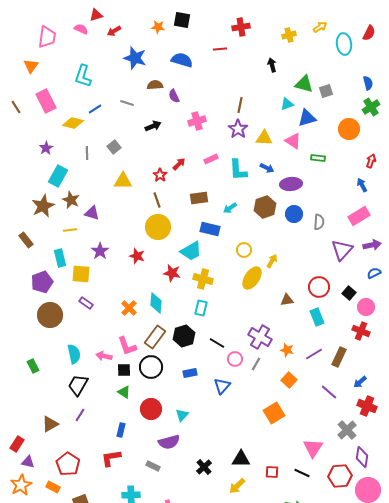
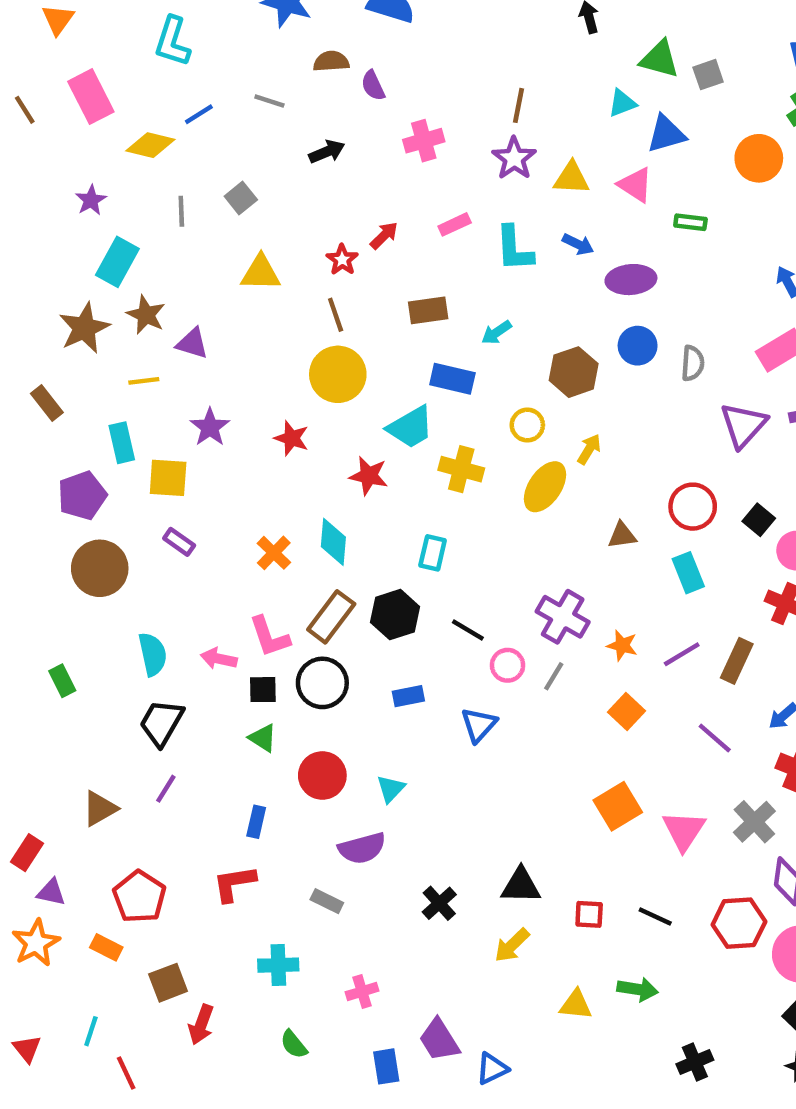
brown hexagon: (265, 207) -> (574, 372), moved
yellow cross: (203, 279) -> (461, 469), moved
orange square: (274, 413) -> (618, 806), moved
pink triangle: (313, 448) -> (684, 831), moved

